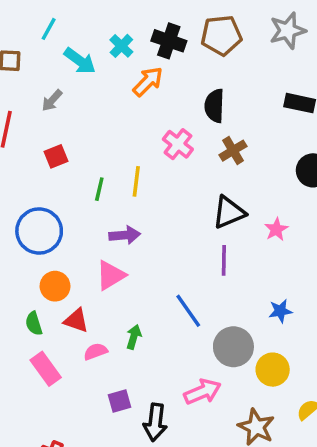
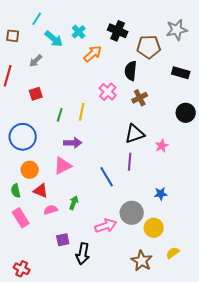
brown pentagon: (221, 35) -> (149, 47), moved
black cross: (169, 41) -> (118, 31), moved
blue line: (188, 311) -> (107, 177), moved
pink arrow: (203, 392) -> (106, 226), moved

